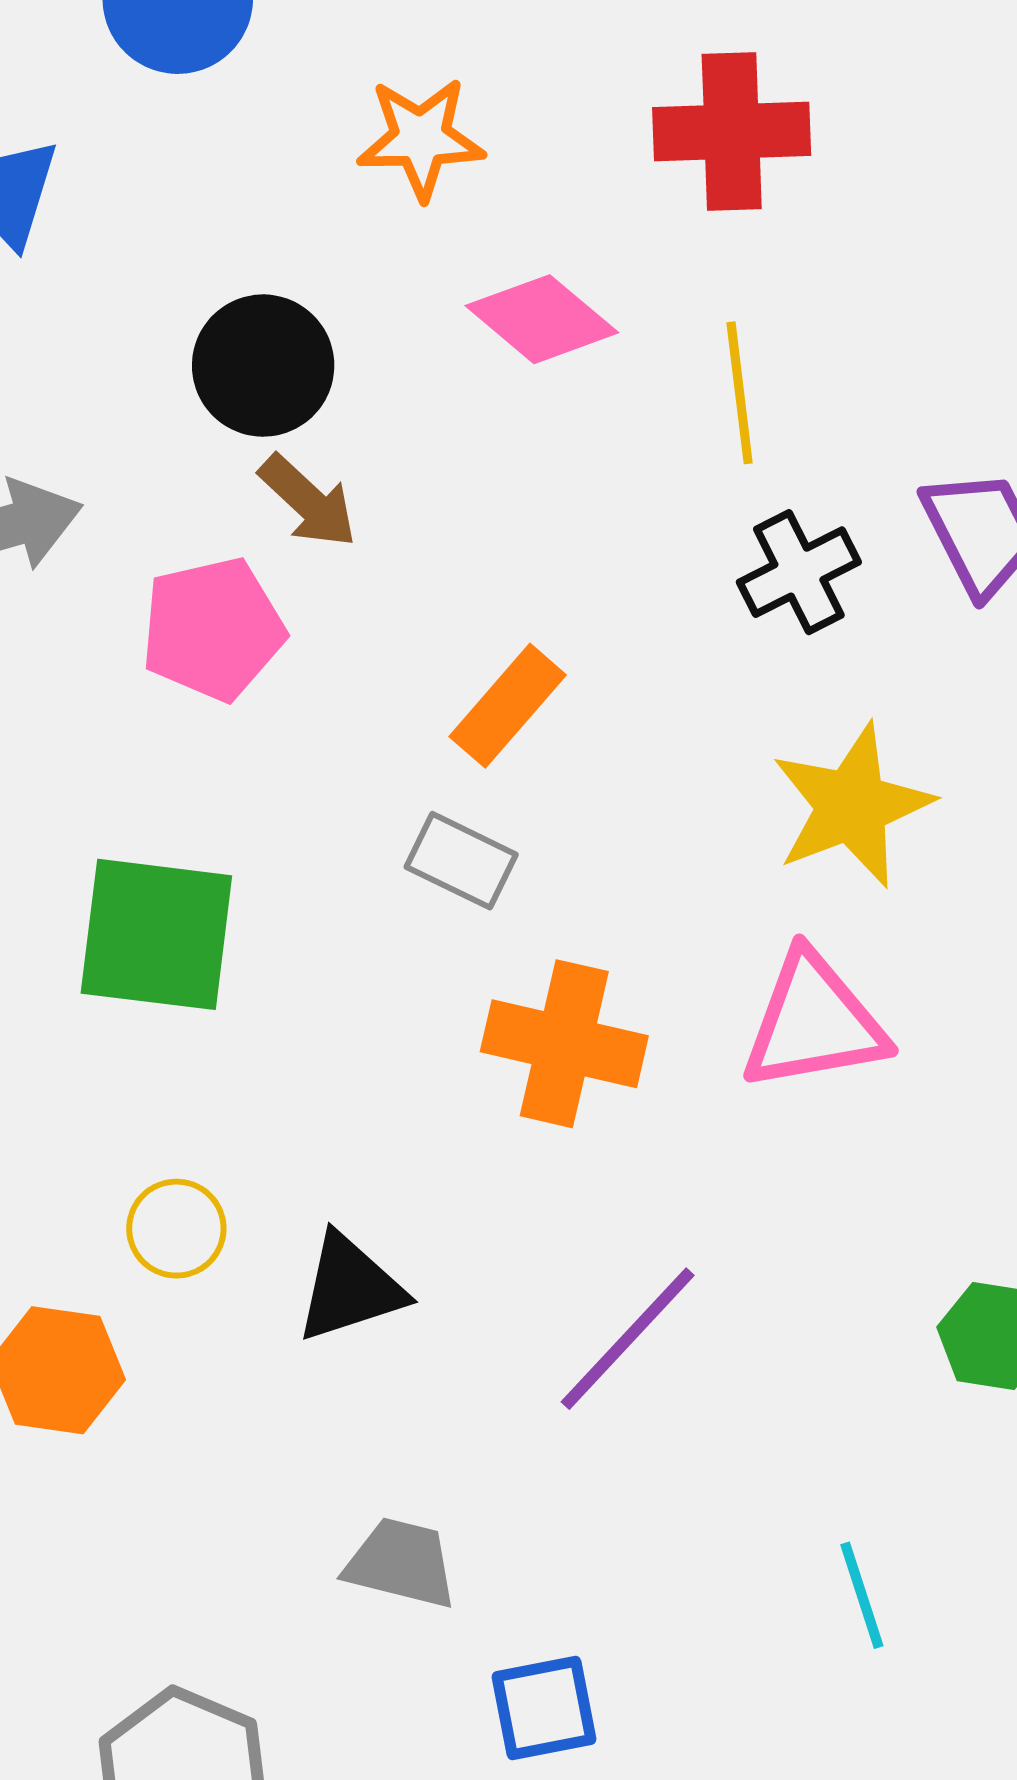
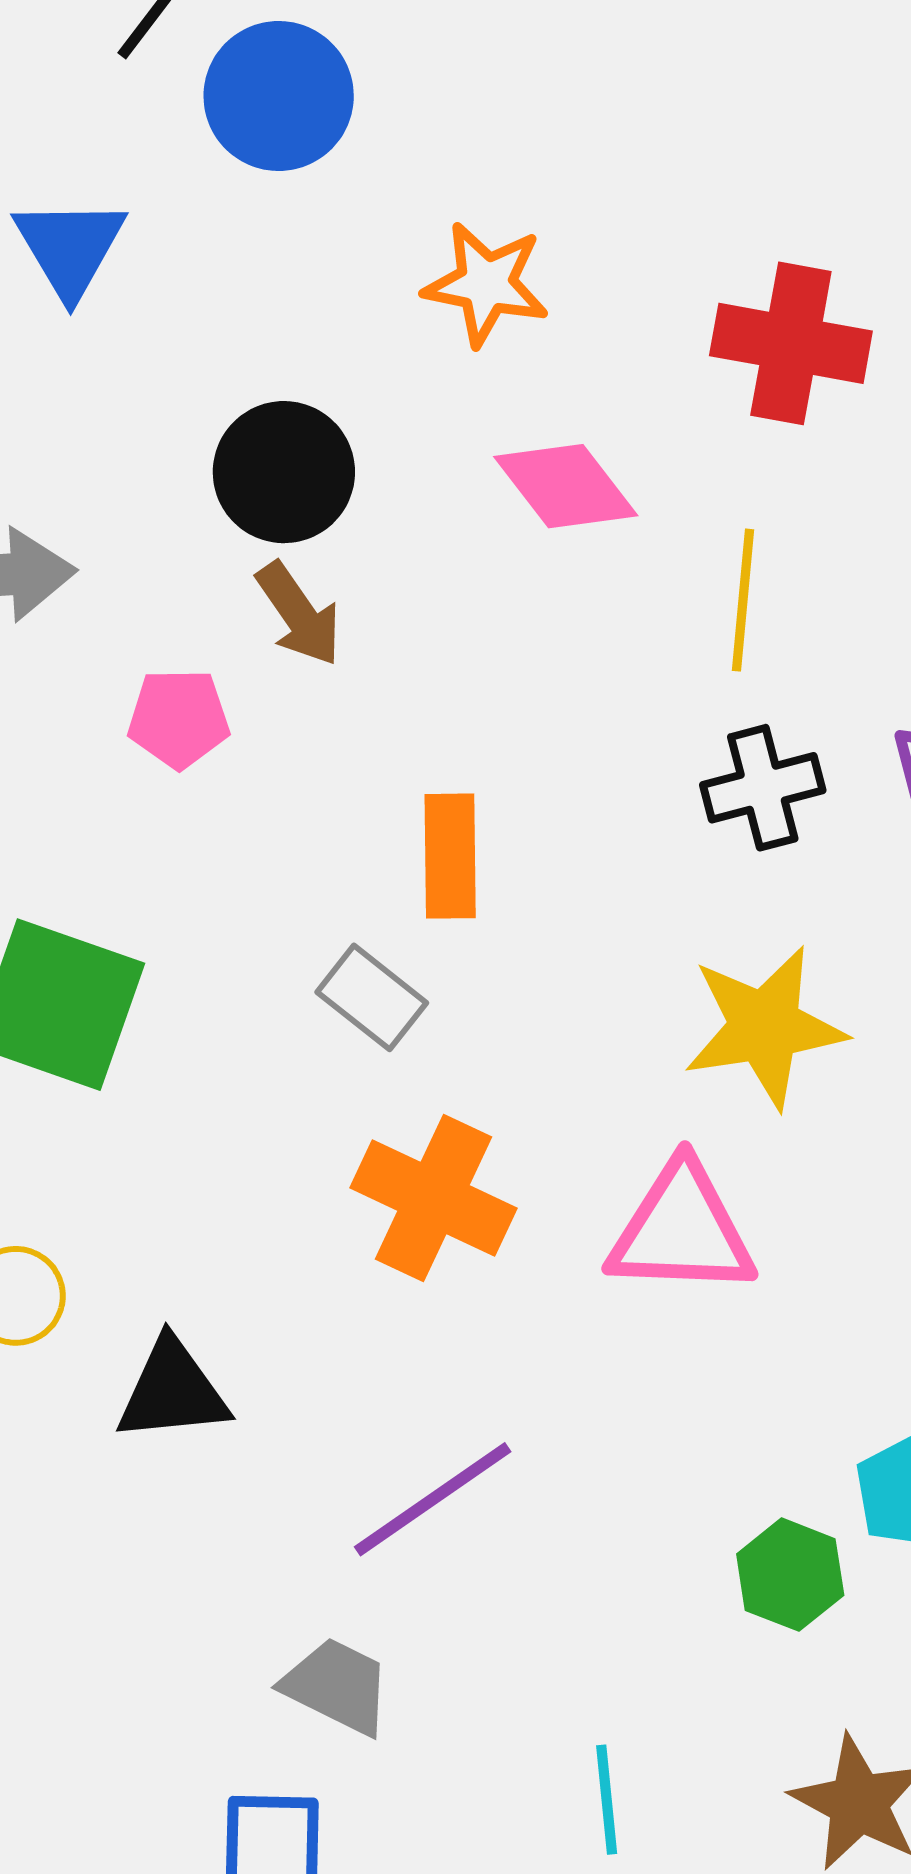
pink pentagon: (213, 629) -> (179, 718), size x0.7
orange rectangle: (508, 706) -> (450, 856), turned -54
gray trapezoid: (401, 1563) -> (337, 1686), moved

